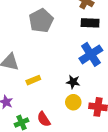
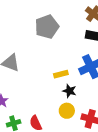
yellow rectangle: (33, 80) -> (61, 74), moved

